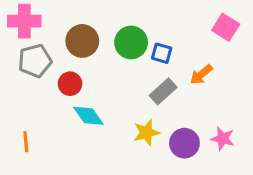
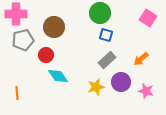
green circle: (131, 42) -> (100, 13), moved
orange arrow: (201, 75) -> (141, 59), moved
purple circle: (184, 143) -> (121, 82), moved

